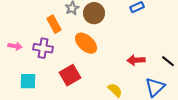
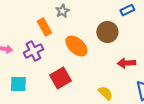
brown circle: (94, 13) -> (107, 32), moved
purple cross: (43, 48) -> (33, 51), turned -36

